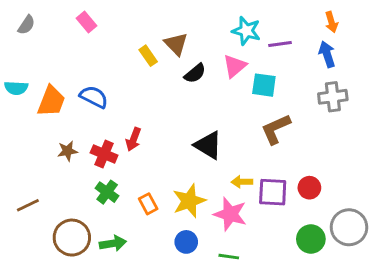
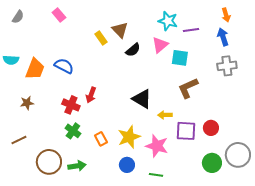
brown star: (67, 151) -> (27, 103), moved
yellow arrow: (242, 182) -> (165, 115), moved

